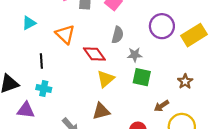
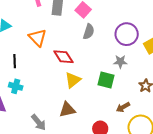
gray semicircle: (118, 35) -> (89, 32), moved
gray star: (135, 55) -> (120, 62), moved

